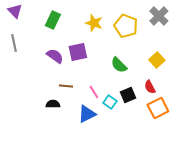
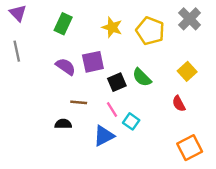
black square: (128, 95) -> (117, 82), moved
orange square: (158, 108) -> (190, 148), moved

